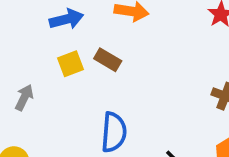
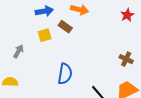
brown rectangle: (108, 60) -> (65, 27), moved

